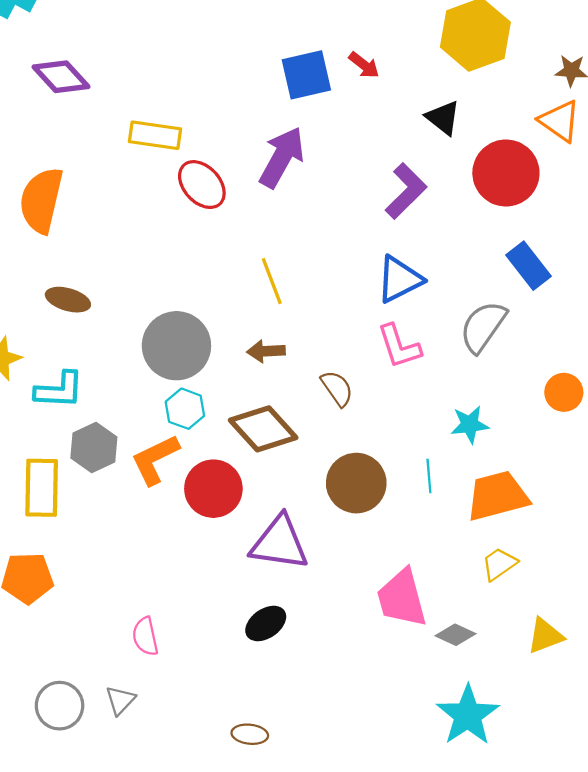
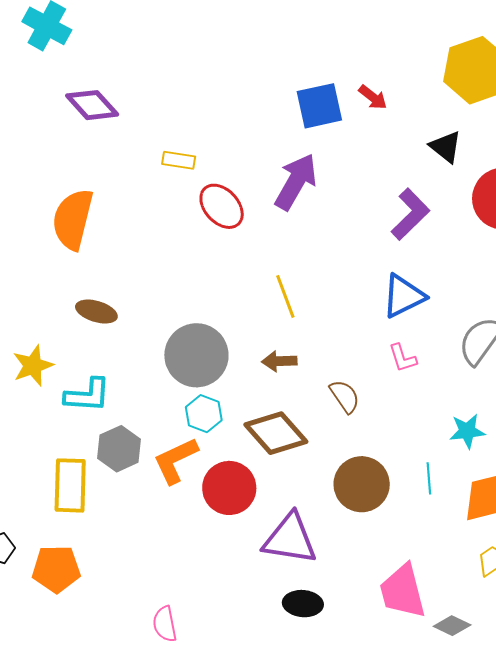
yellow rectangle: (155, 135) -> (179, 160), size x0.7
pink L-shape: (399, 346) -> (403, 358), size x0.7
black ellipse: (266, 623) -> (303, 604), moved, turned 39

